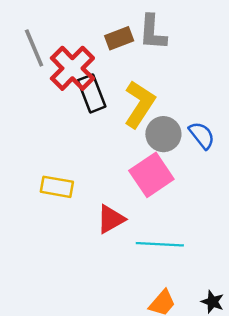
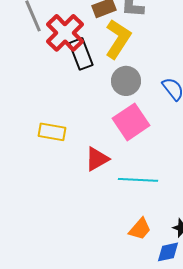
yellow L-shape: (139, 104) -> (118, 39), moved
gray circle: (163, 134) -> (126, 81), moved

